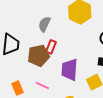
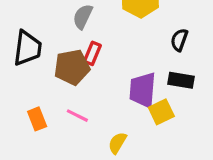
purple trapezoid: (69, 70) -> (143, 90), moved

